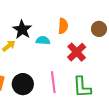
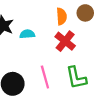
orange semicircle: (63, 26) -> (62, 16), moved

